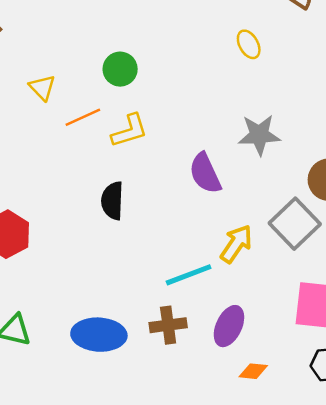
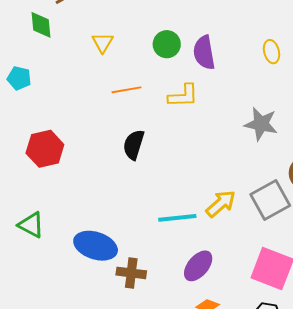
orange line: (83, 117) -> (127, 90), moved
yellow L-shape: (129, 131) -> (183, 96), moved
purple semicircle: (205, 173) -> (204, 53), moved
brown cross: (168, 325) -> (131, 273), moved

